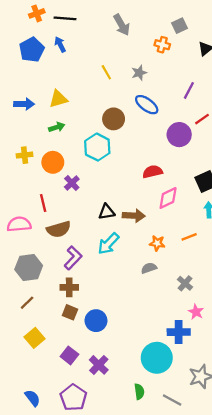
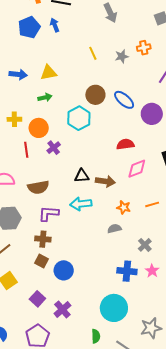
orange cross: (162, 45) -> (144, 48), moved, turned -32
blue ellipse: (147, 105) -> (124, 100), moved
red line: (43, 203) -> (26, 150), moved
cyan arrow: (108, 244) -> (81, 204), turned 35
purple L-shape: (73, 258) -> (49, 213), turned -135
blue cross: (179, 332) -> (127, 271), moved

